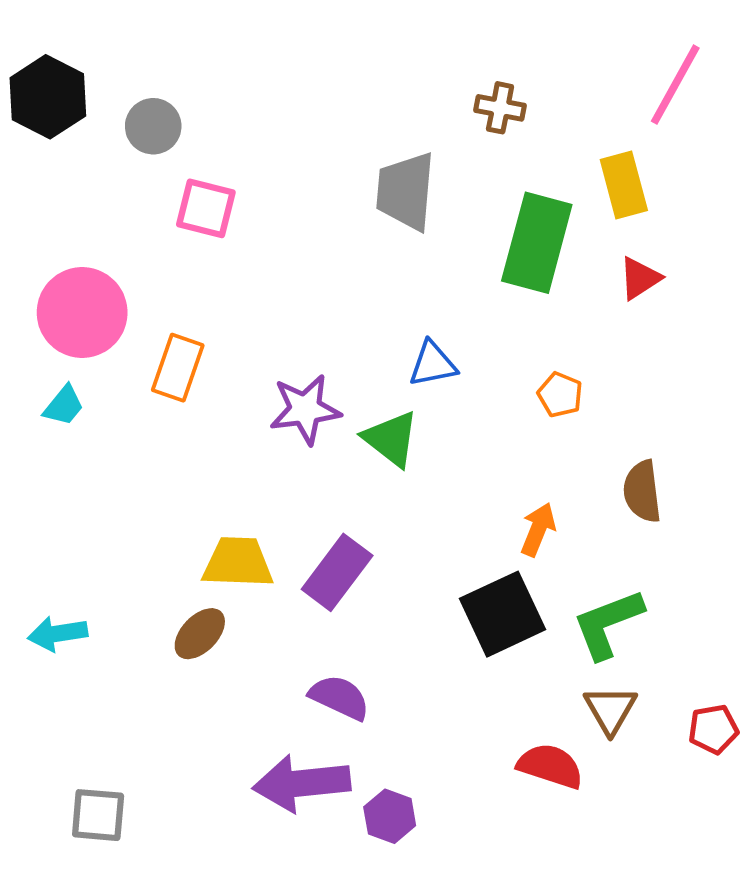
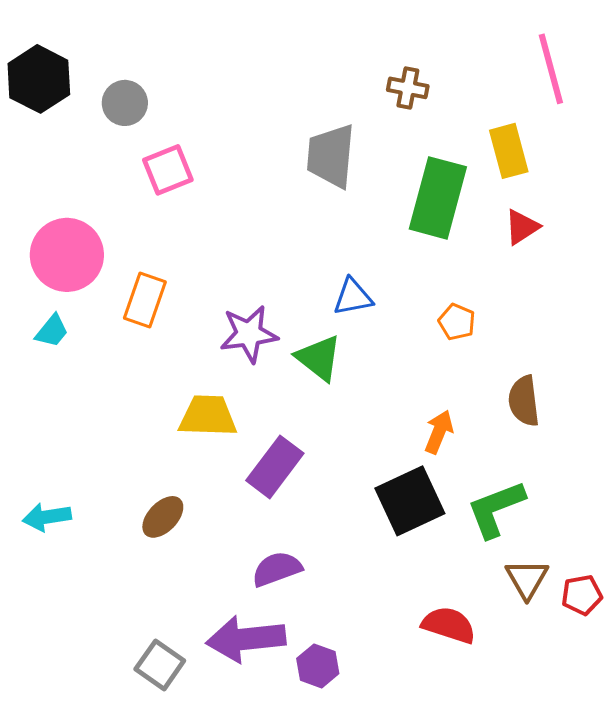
pink line: (675, 85) -> (551, 69), turned -44
pink square: (206, 208) -> (168, 170), turned -36
yellow trapezoid: (238, 563) -> (208, 416), moved
purple semicircle: (339, 697) -> (277, 569), turned -45
brown triangle: (610, 710) -> (527, 579), moved
gray square: (98, 815) -> (160, 665), moved, turned 30

